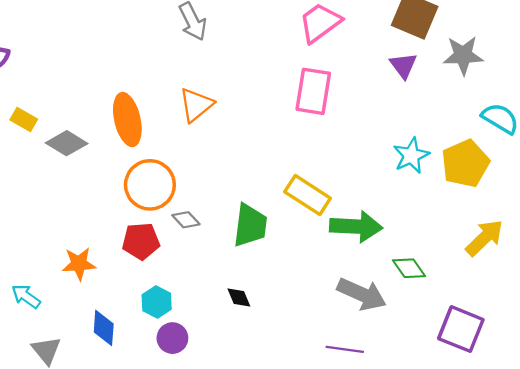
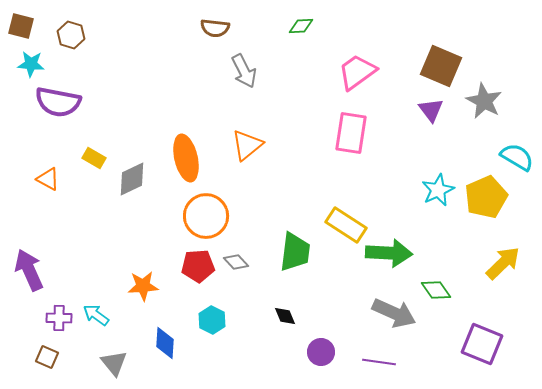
gray star: (463, 55) -> (484, 101), turned 30
gray diamond: (67, 143) -> (132, 179), turned -57
gray diamond: (186, 220) -> (236, 262), moved
purple circle: (172, 338) -> (321, 352), moved

